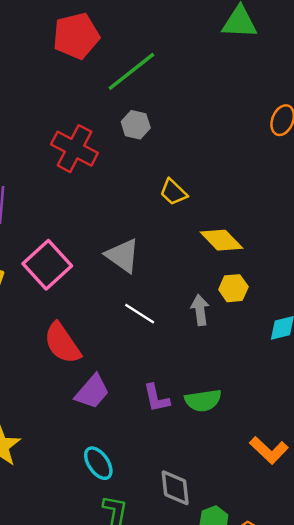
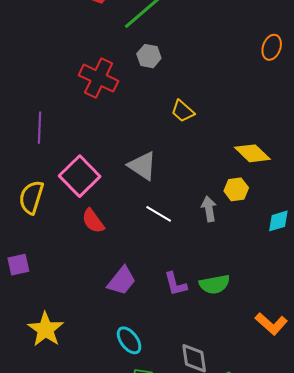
yellow diamond: (221, 240) -> (252, 153), moved
red semicircle: (62, 343) -> (93, 221), moved, size x0.7

